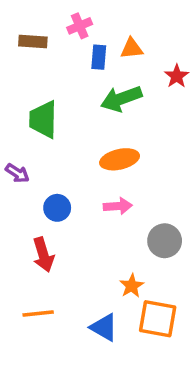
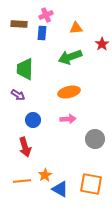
blue rectangle: (99, 57) -> (42, 33), moved
purple arrow: (17, 173) -> (18, 95), moved
orange star: (132, 286) -> (45, 175), moved

